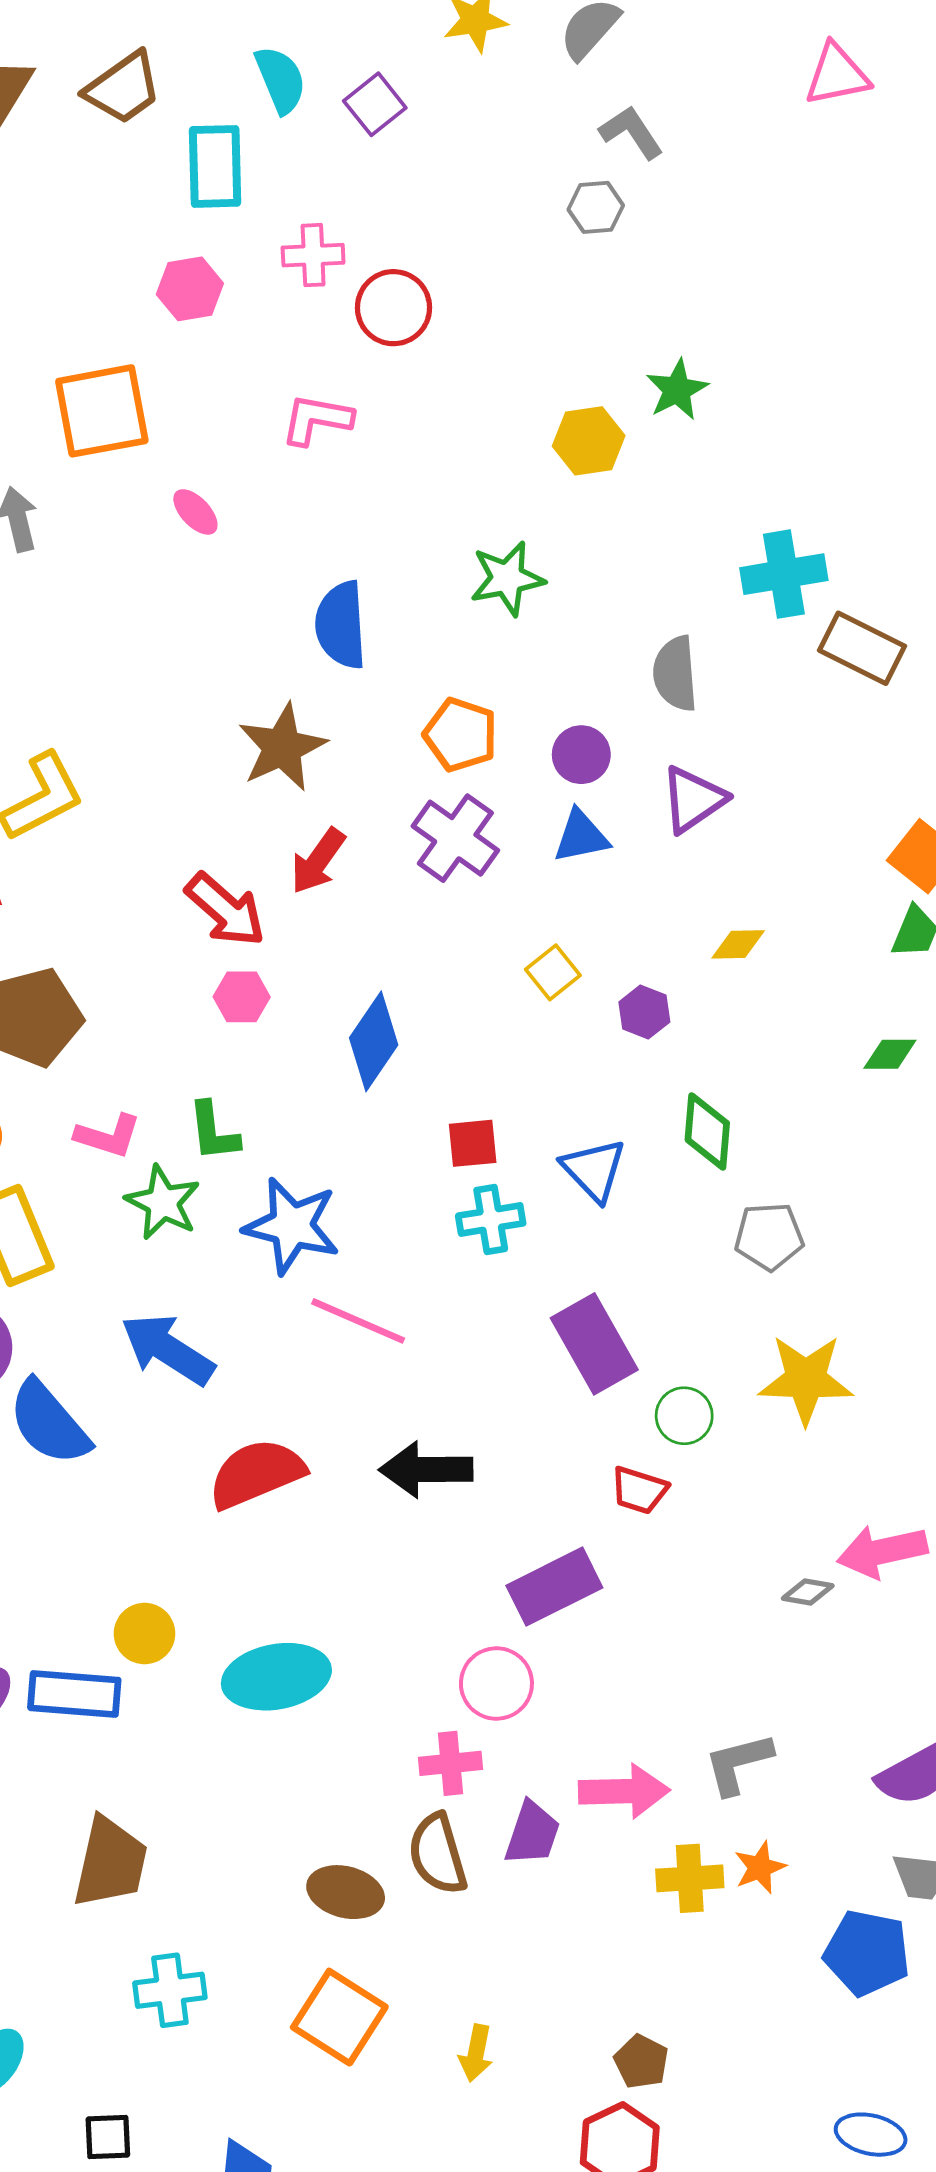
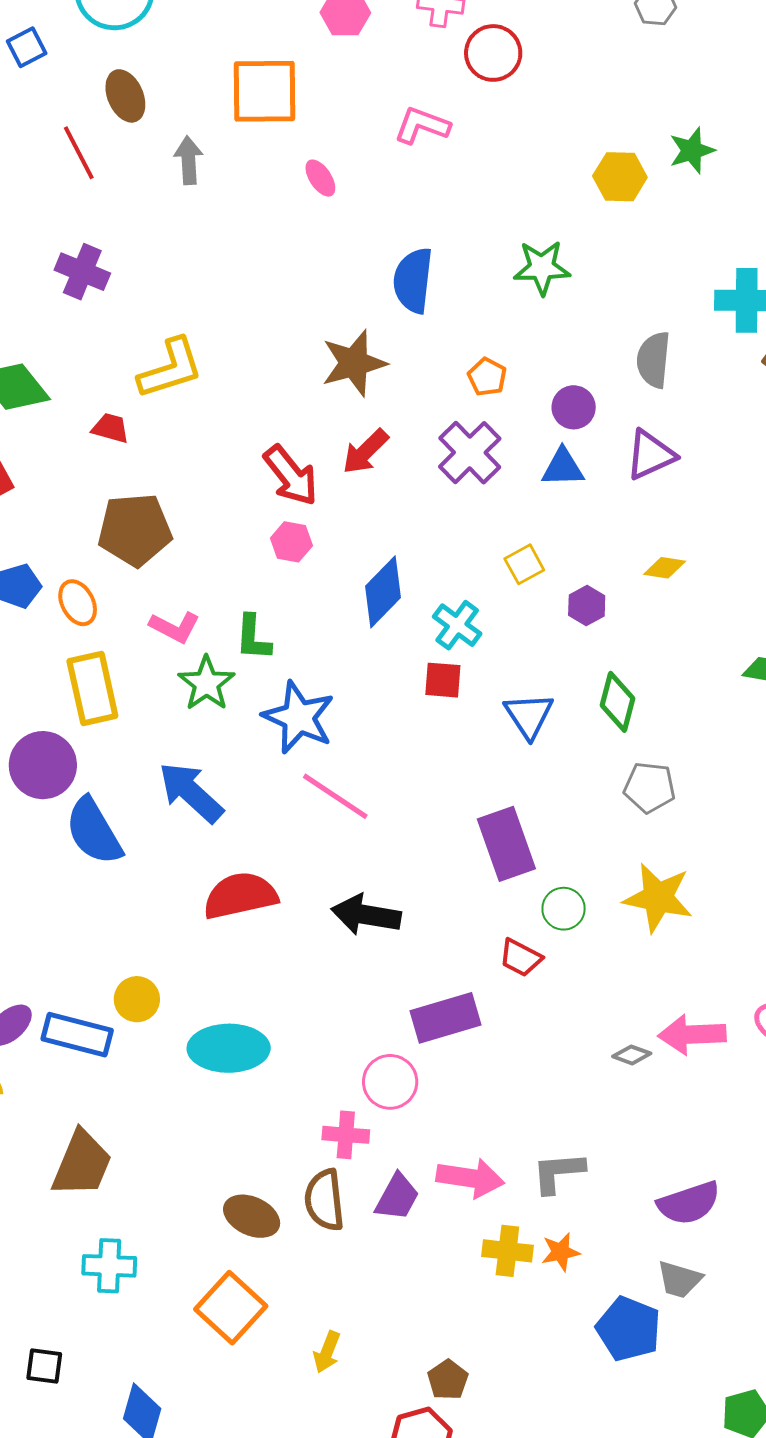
orange pentagon: (461, 735) -> (487, 377), size x0.7
cyan cross: (491, 1220) -> (457, 625), moved, turned 36

